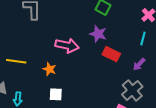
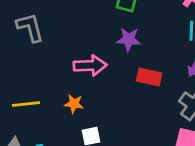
red rectangle: (111, 54) -> (149, 77), moved

